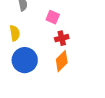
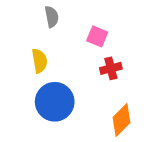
orange diamond: (62, 61) -> (122, 120), moved

